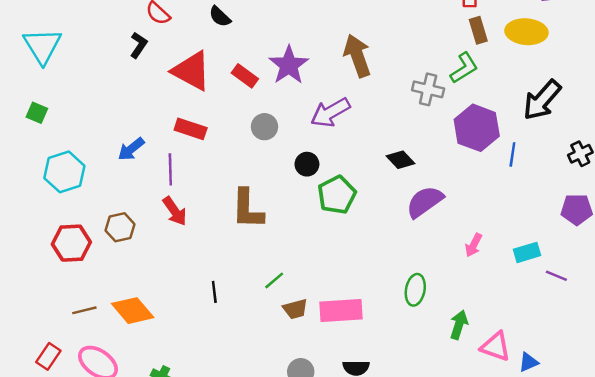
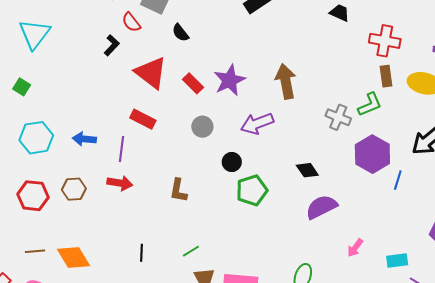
blue arrow: (131, 149) -> (84, 139), moved, turned 35
brown L-shape: (247, 209) -> (178, 190), size x0.7
red arrow: (175, 211) -> (120, 183), turned -55

